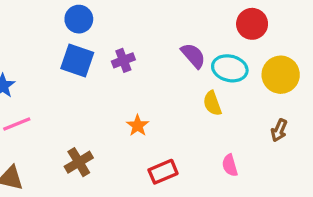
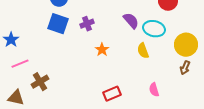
yellow circle: (281, 75) -> (186, 45), moved
orange star: (138, 126) -> (102, 50), moved
brown cross: (79, 162) -> (40, 82), moved

